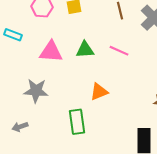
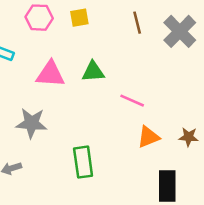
pink line: (119, 51) -> (132, 101), moved
orange triangle: (99, 92) -> (148, 137), moved

